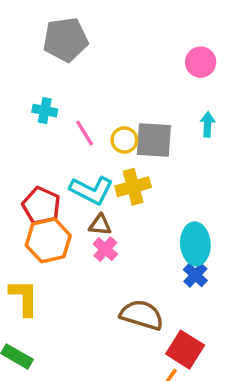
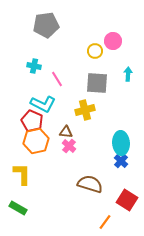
pink circle: (201, 62) -> (113, 41), moved
yellow circle: (124, 140) -> (95, 51), moved
cyan L-shape: (91, 190) -> (43, 104), moved
red square: (185, 350) -> (127, 200), moved

